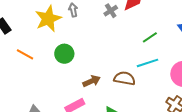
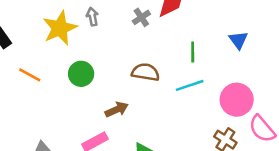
green line: (150, 37) -> (193, 52), turned -56
brown semicircle: (124, 78) -> (145, 72), moved

